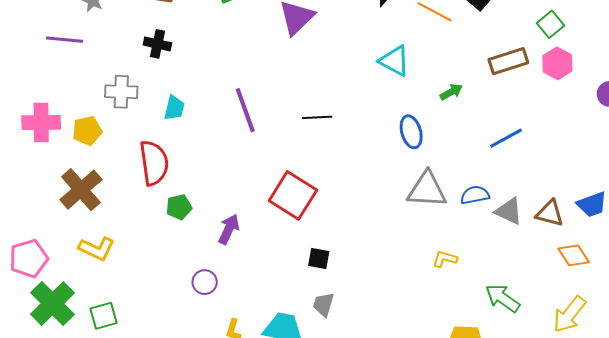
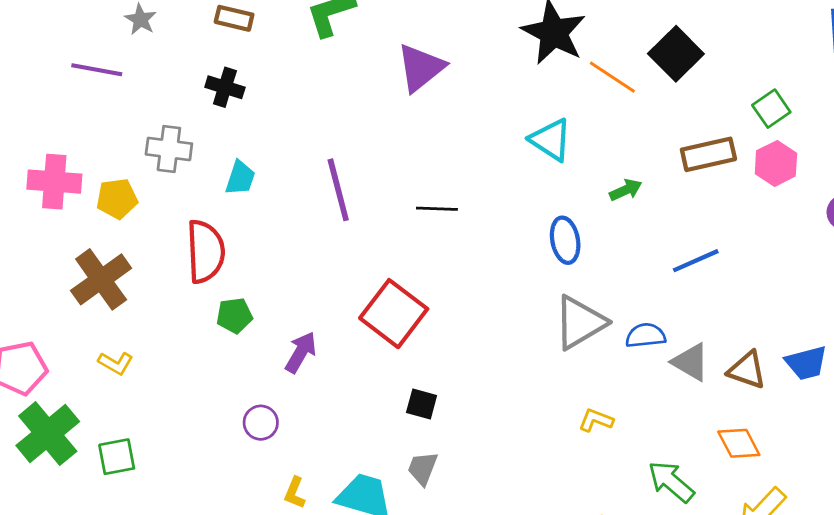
gray triangle: (427, 190) -> (580, 322), turned -39
yellow L-shape: (97, 249) -> (116, 363), size x0.7
orange diamond: (574, 255) -> (739, 443), moved

